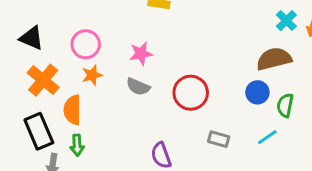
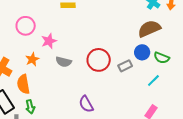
pink circle: (86, 44) -> (26, 26), moved
pink star: (141, 54) -> (49, 41), moved
green semicircle: (285, 105) -> (162, 58), turned -70
gray rectangle: (219, 139) -> (125, 66), moved, turned -32

